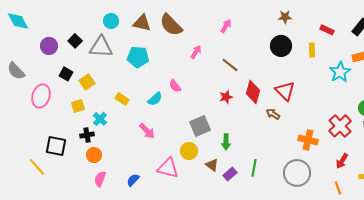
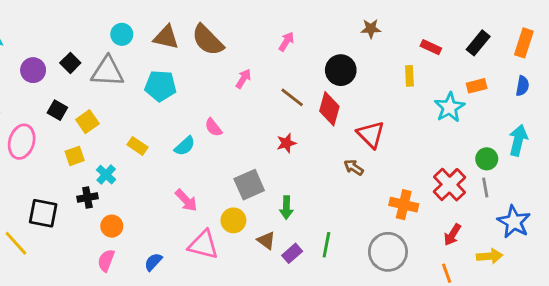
black circle: (281, 46) -> (341, 70), moved
red diamond: (253, 92) -> (329, 109), moved
pink arrow: (147, 131) -> (186, 200), moved
orange circle: (94, 155) -> (112, 226), moved

